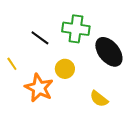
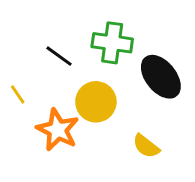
yellow circle: (65, 69) -> (96, 102), size x1.4

